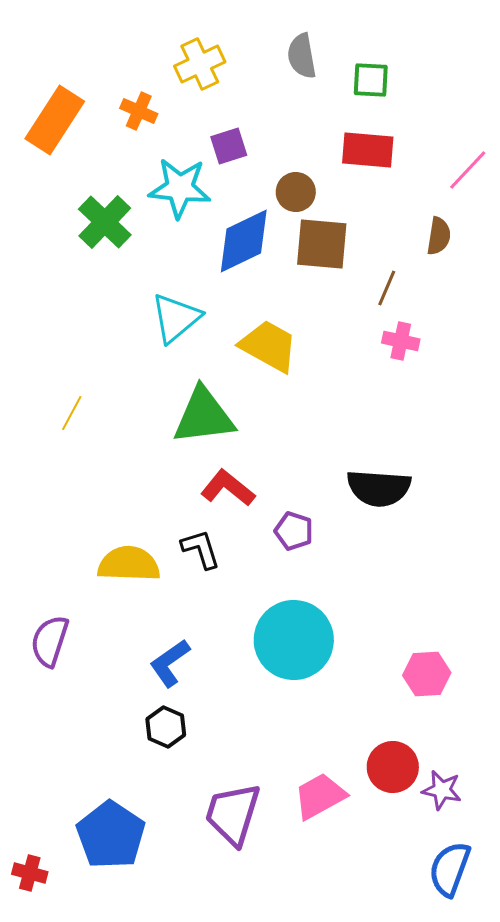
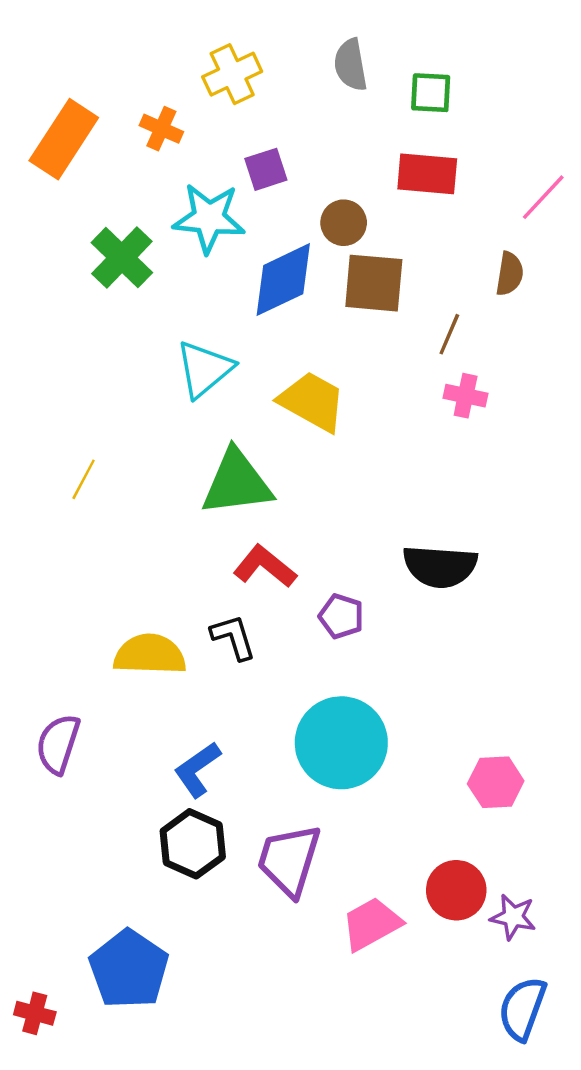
black hexagon: (166, 727) -> (193, 844), size x1.4
purple trapezoid: (233, 814) -> (289, 860), moved

